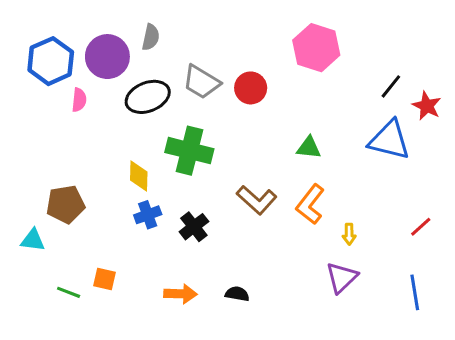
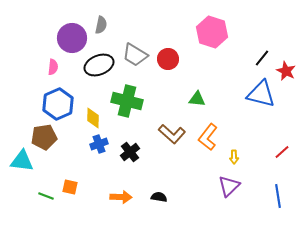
blue hexagon: (51, 61) -> (58, 104), moved
green triangle: (309, 148) -> (197, 99), moved
cyan triangle: (33, 240) -> (22, 161), size x1.4

